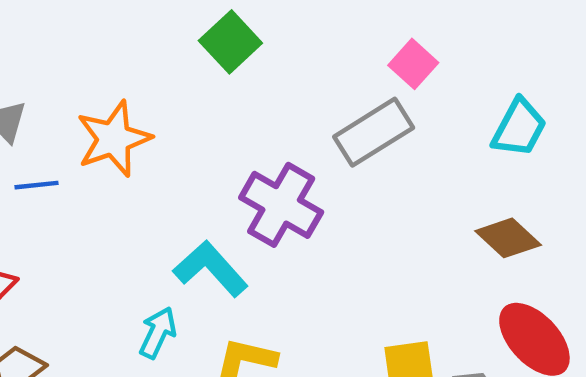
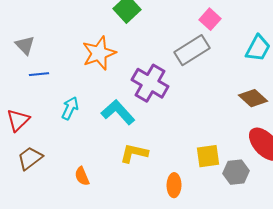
orange star: (114, 139) -> (99, 53), moved
cyan arrow: (158, 333) -> (70, 108), moved

